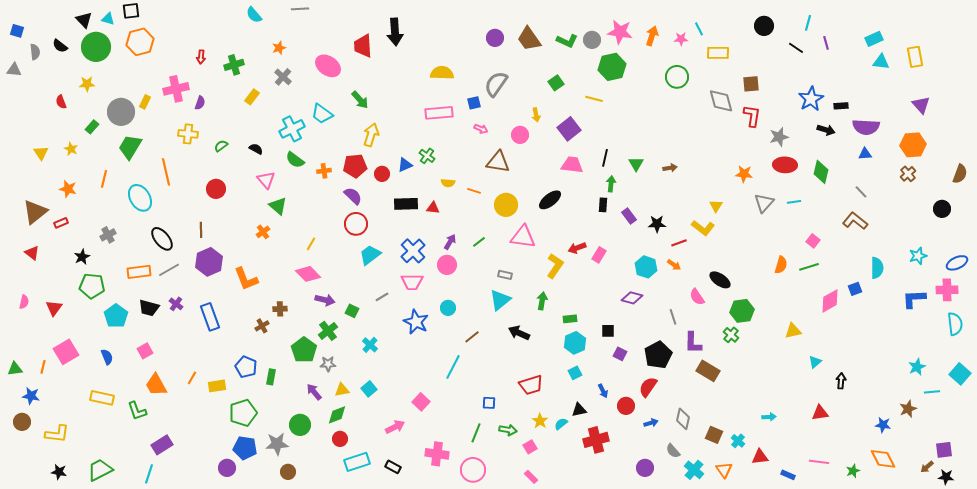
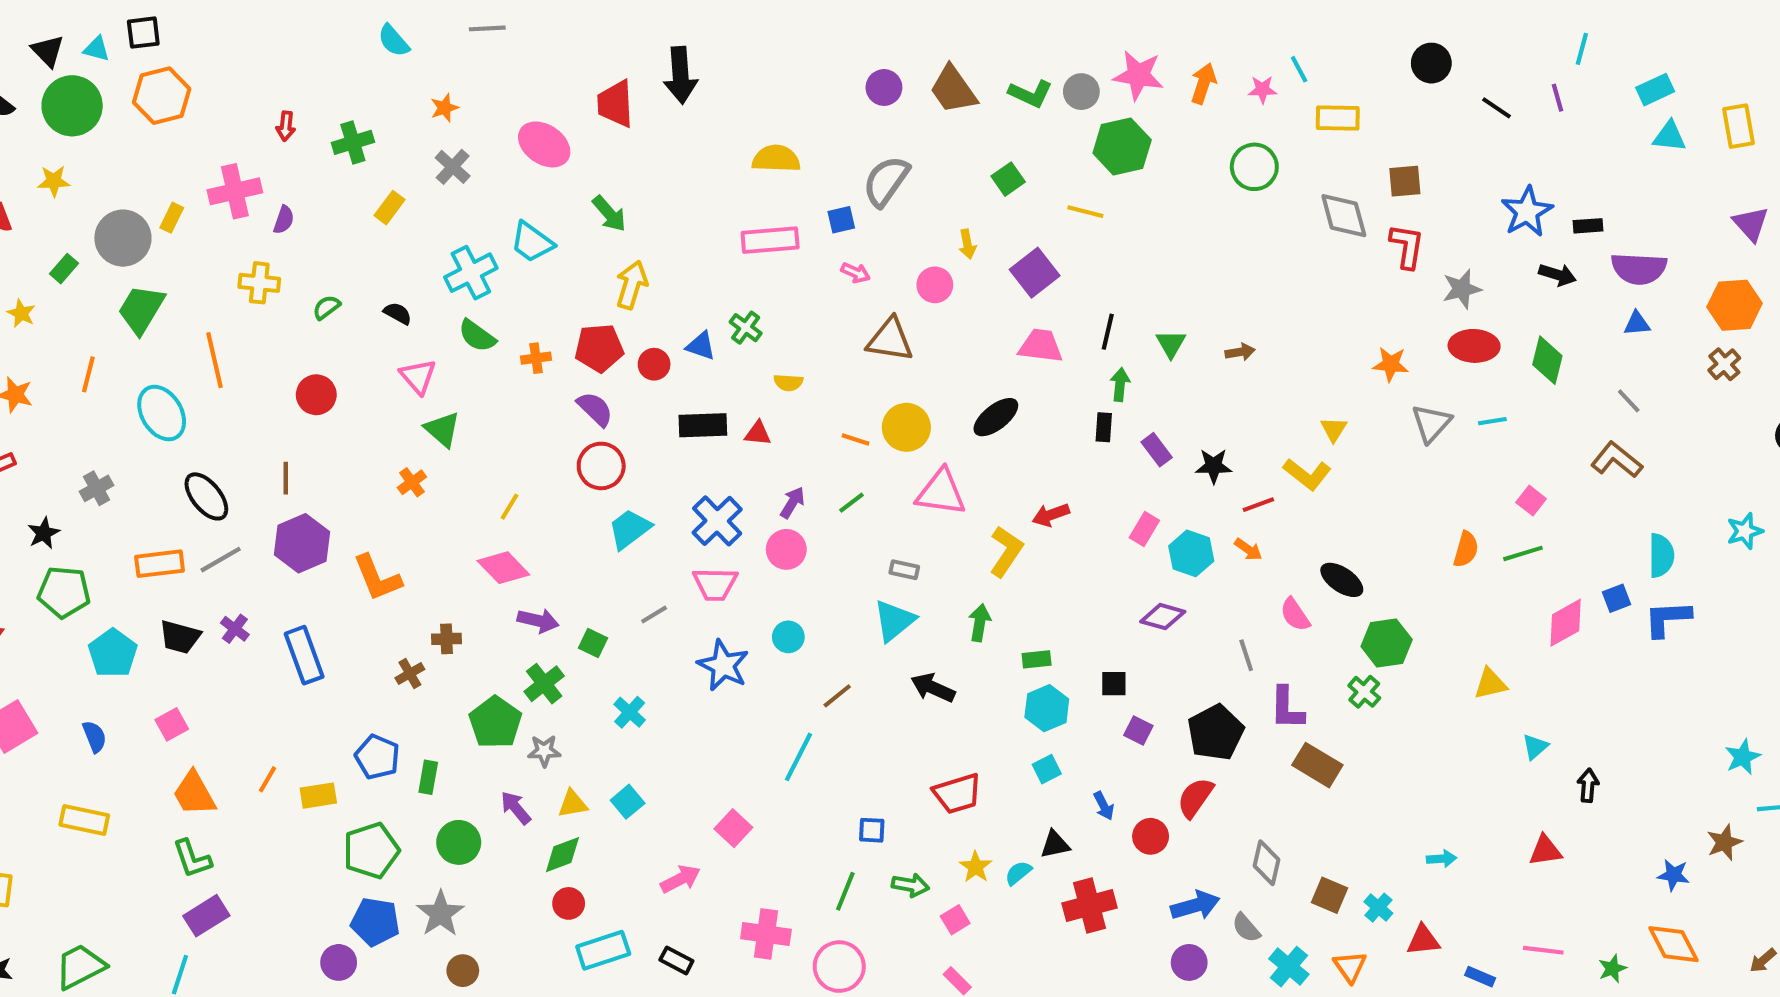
cyan line: (808, 23) -> (1582, 49), moved
blue triangle: (405, 165) -> (701, 346), turned 42
orange line: (474, 191) -> (855, 440), moved
pink rectangle: (599, 255) -> (1144, 529), moved
blue L-shape: (914, 299) -> (1667, 619), moved
green L-shape: (137, 411) -> (192, 859), moved
blue arrow: (651, 423) -> (1195, 905), moved, size x1.6
green circle: (300, 425) -> (459, 842), moved
gray star: (277, 444) -> (440, 914), turned -30

